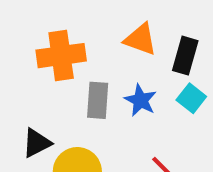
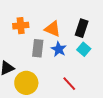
orange triangle: (140, 39) -> (53, 29), moved
orange cross: (61, 56) -> (21, 26), size x0.7

